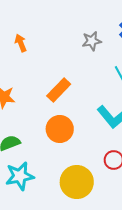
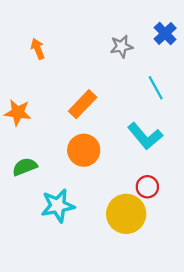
cyan star: (20, 176) -> (58, 206), moved
yellow circle: (77, 182) -> (126, 214), moved

